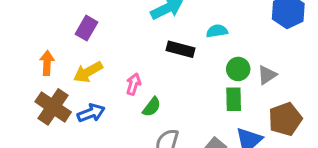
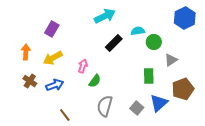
black rectangle: (181, 49) -> (114, 43), turned -60
green circle: (238, 69) -> (154, 42), moved
brown cross: (53, 107) -> (30, 81), size x0.6

